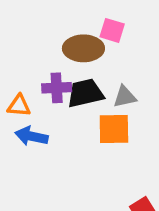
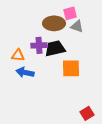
pink square: (112, 30) -> (70, 13), turned -32
gray triangle: (125, 97) -> (77, 26), moved, turned 32

